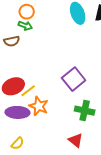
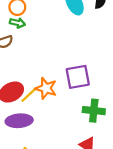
purple square: (74, 79) -> (78, 77), turned 35
orange star: (39, 106) -> (46, 88), moved

